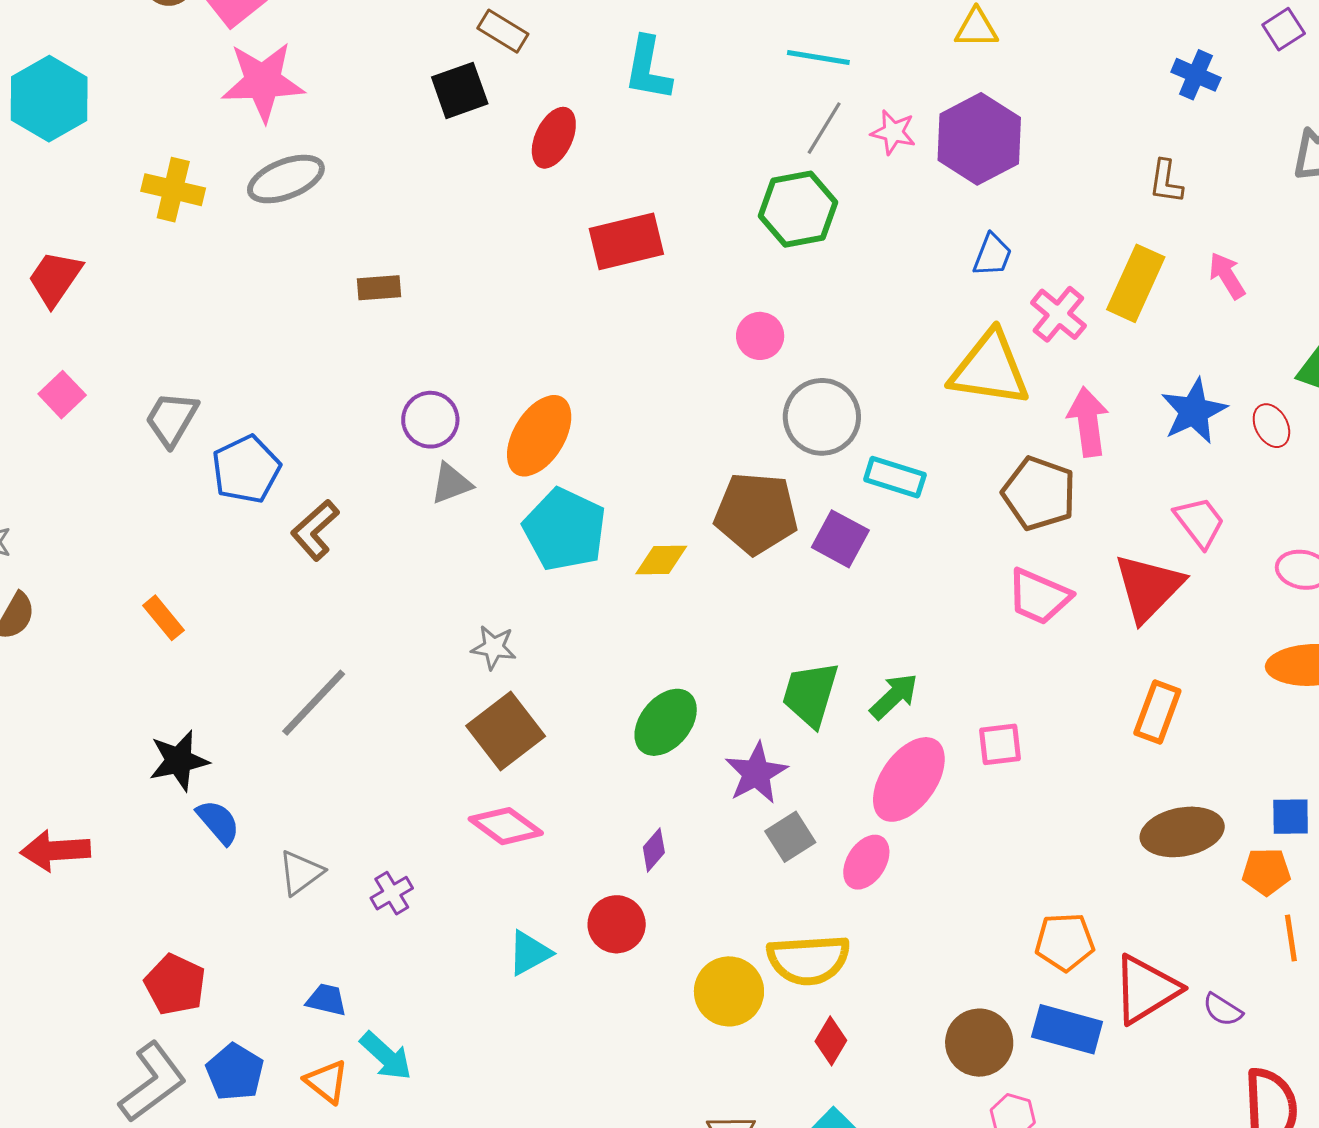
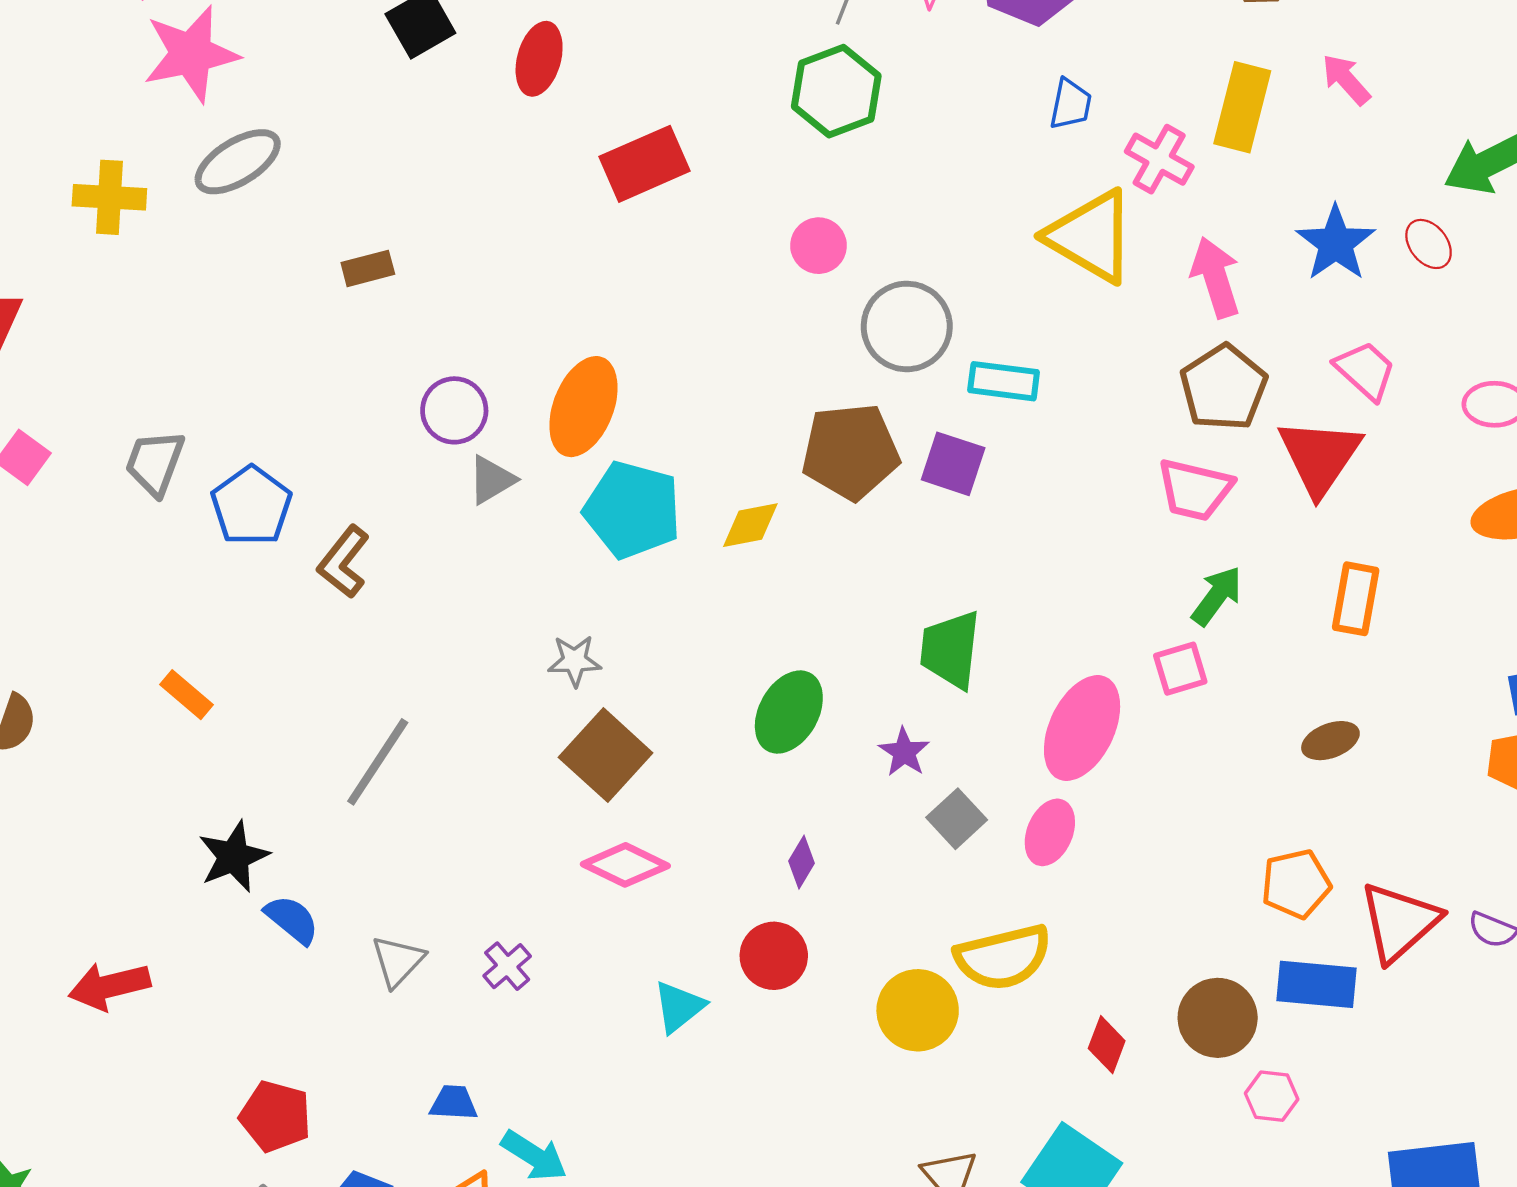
yellow triangle: (990, 369) -> (1091, 236), turned 32
brown pentagon: (1039, 493) -> (1224, 388), moved, turned 30
green arrow: (894, 696) -> (1217, 596), moved
purple star: (756, 773) -> (904, 752), size x0.7
brown ellipse: (1182, 832) -> (1330, 741), moved, size x0.6
red diamond: (831, 1041) -> (1107, 1045), moved

